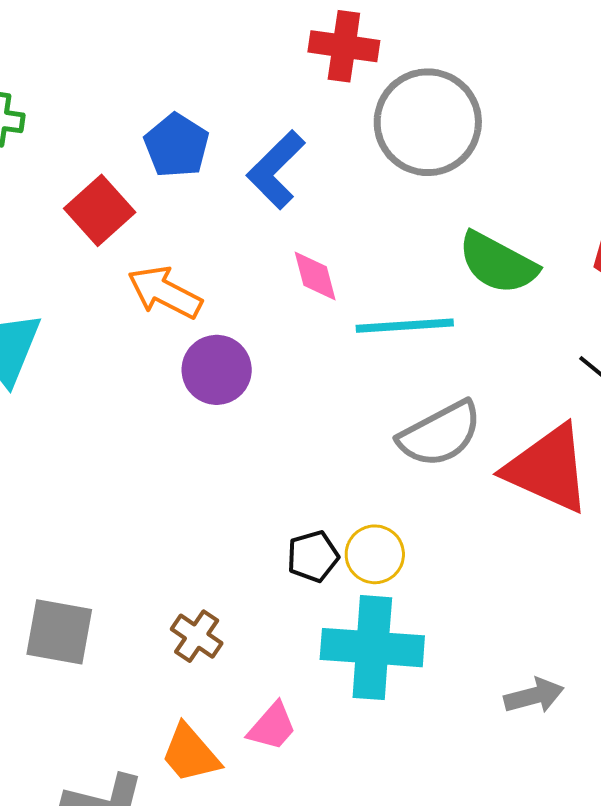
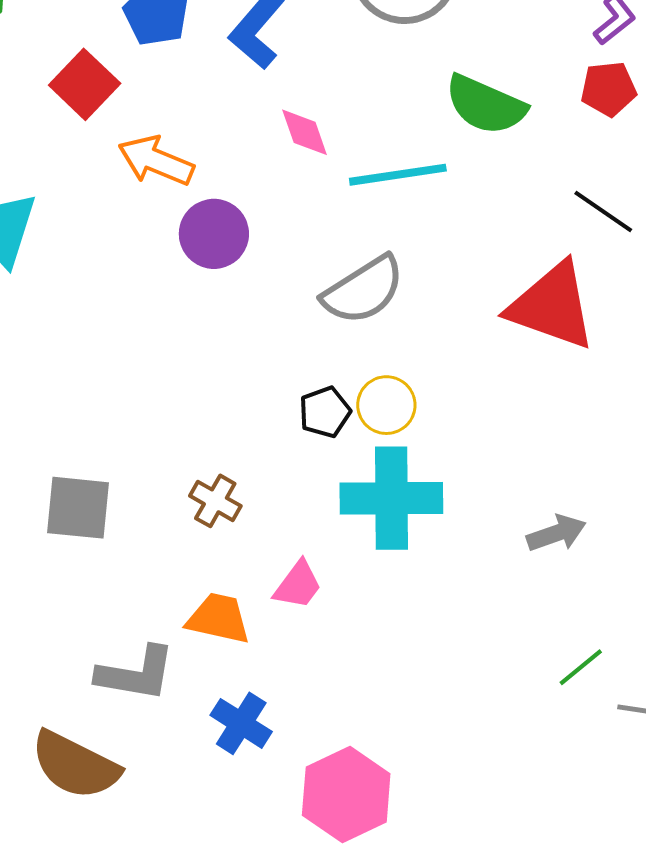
gray semicircle: (440, 434) -> (363, 290), moved
orange trapezoid: (190, 754) -> (218, 618), turned 148

